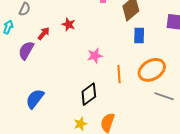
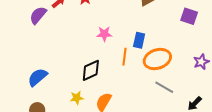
blue rectangle: (139, 35) -> (139, 40), moved
blue semicircle: (35, 99) -> (38, 77), moved

